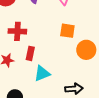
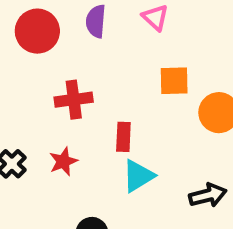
red rectangle: (30, 53) -> (123, 137), moved

